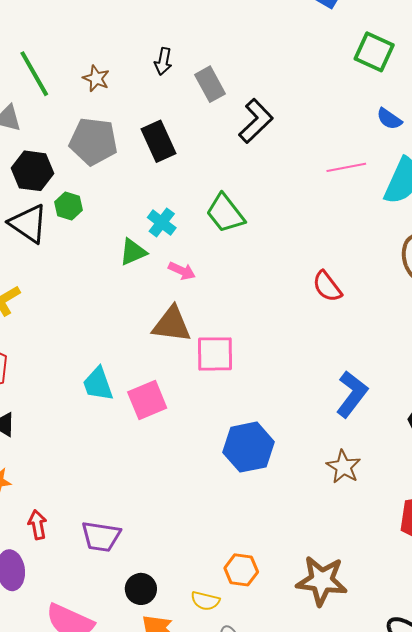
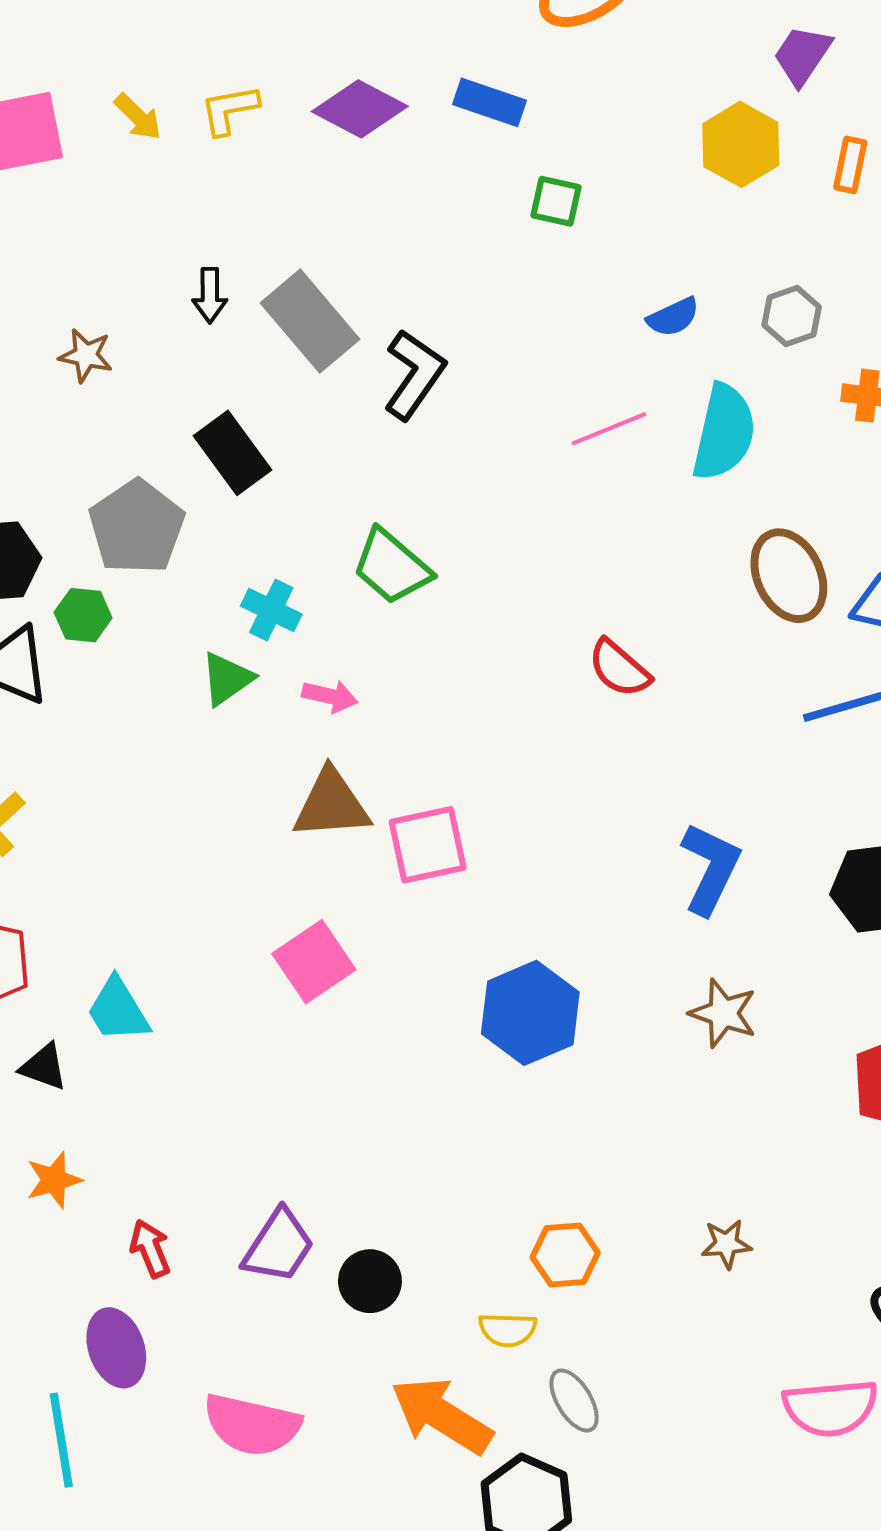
green square: (374, 52) -> (556, 201), moved, size x0.7
gray rectangle: (210, 84) -> (310, 321), size x1.4
blue semicircle: (389, 119) -> (673, 317), turned -48
gray pentagon: (93, 141) -> (137, 527), moved, turned -30
cyan trapezoid: (98, 384) -> (118, 1010), moved
purple trapezoid: (101, 536) -> (278, 1246), turned -54
brown star: (322, 581) -> (726, 1244), size x0.5
black circle: (141, 589) -> (370, 1281), moved

